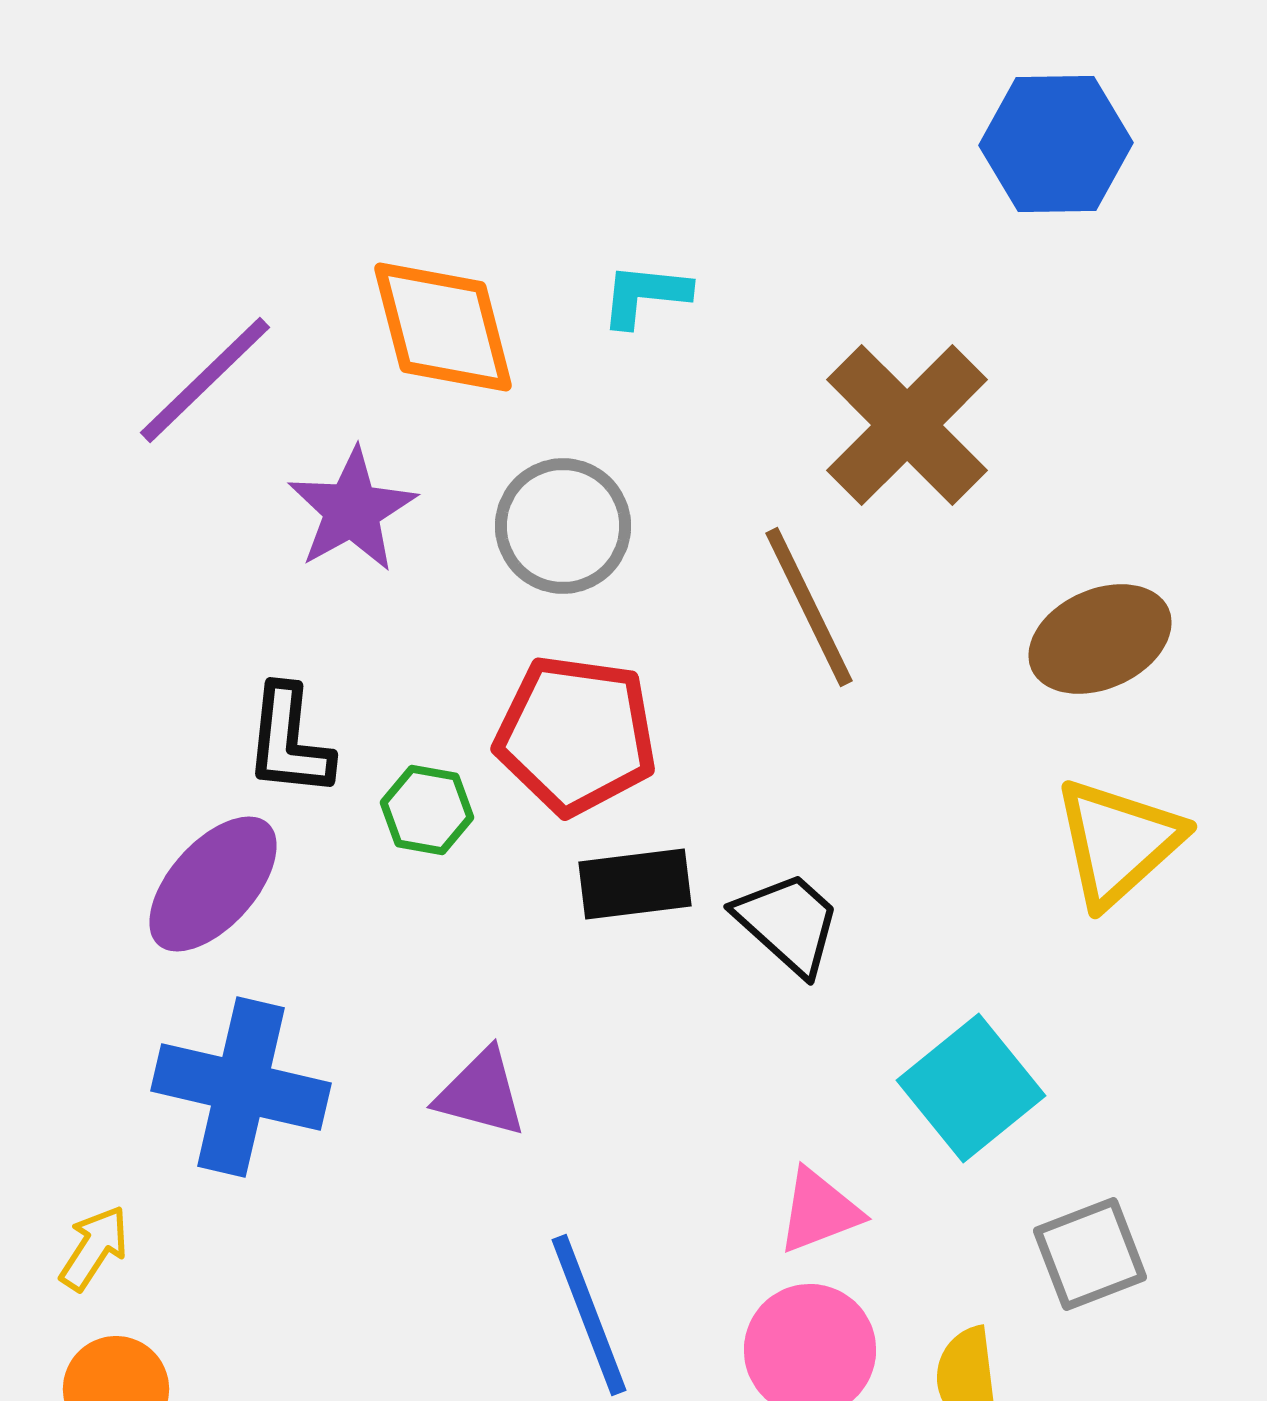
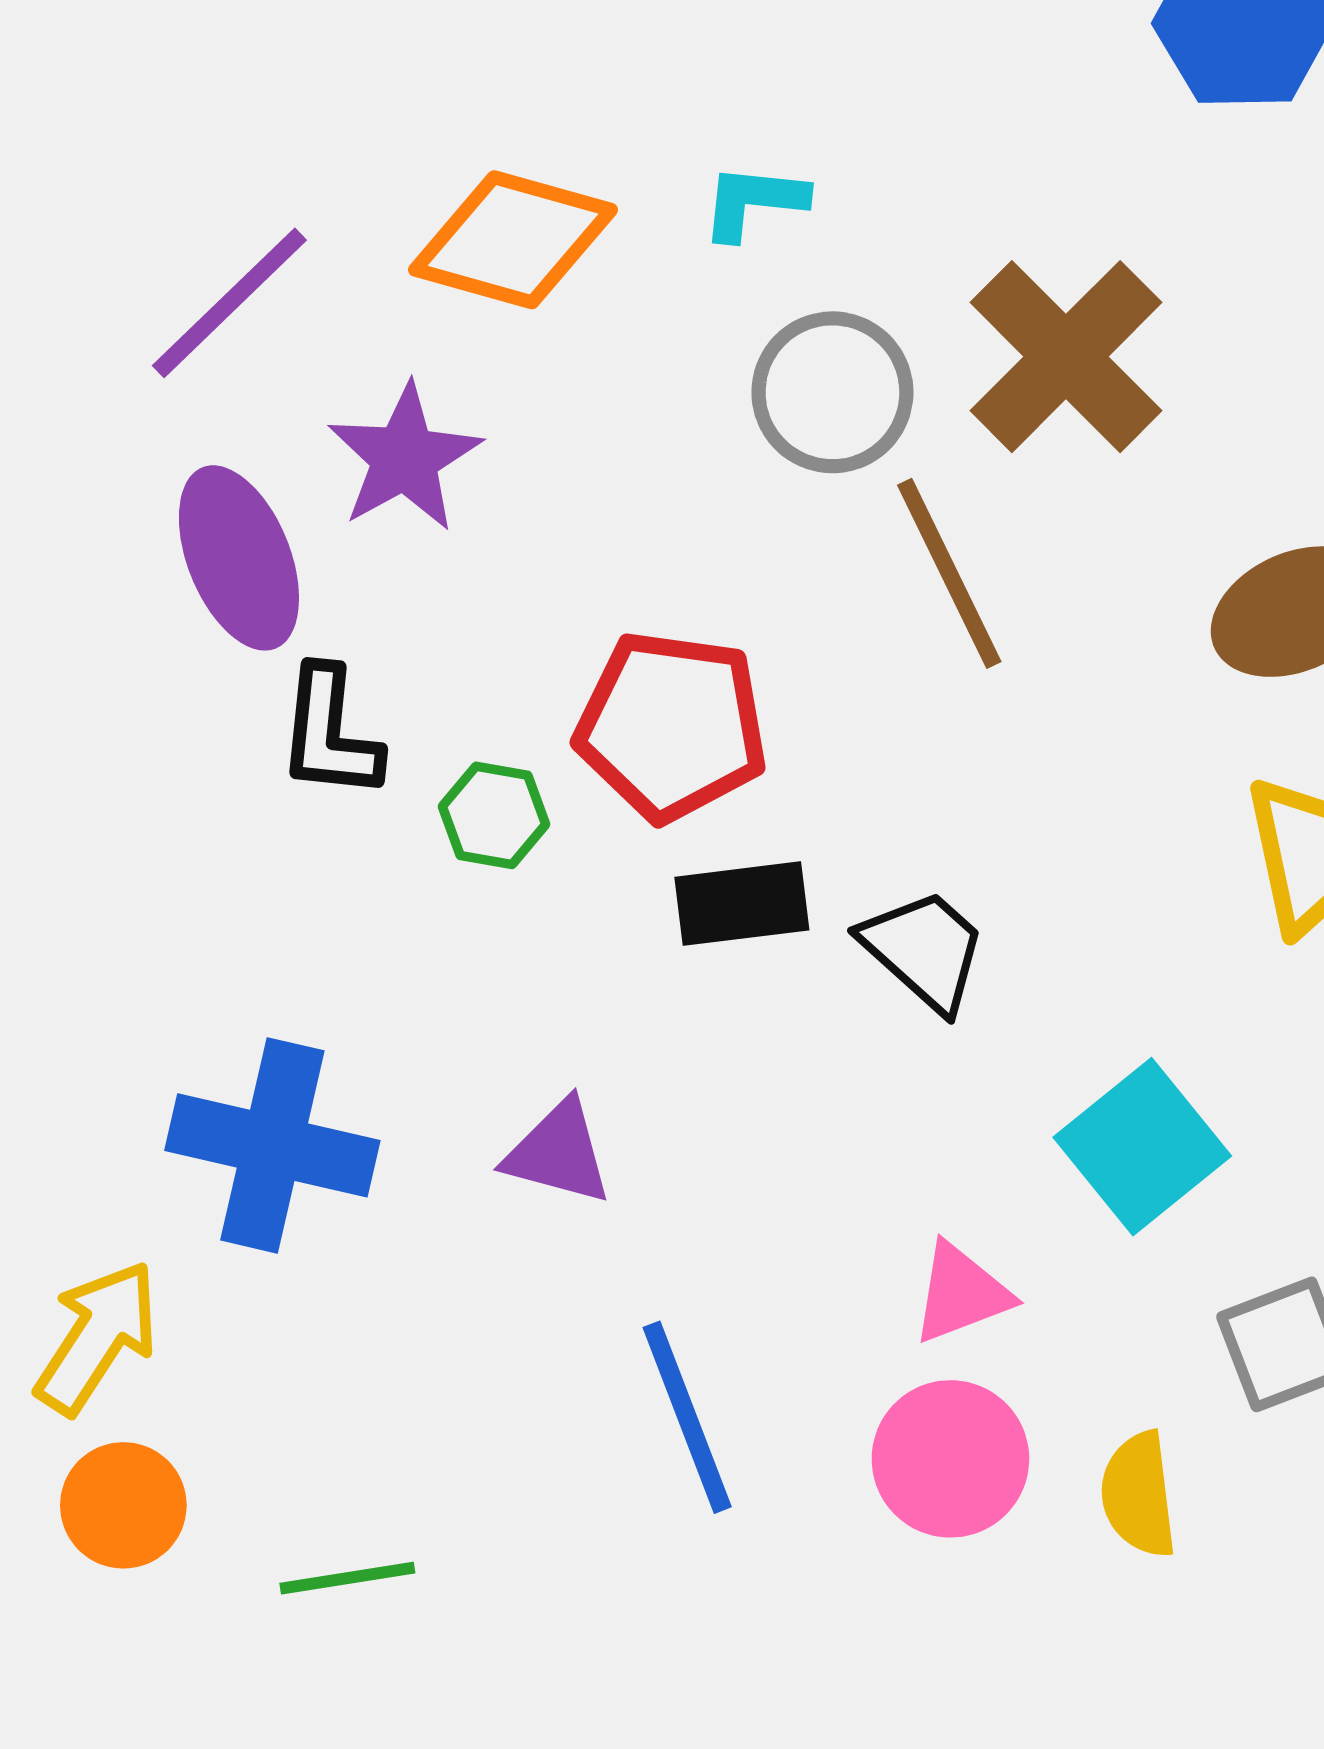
orange diamond: (443, 327) -> (513, 240), turned -60
gray circle: (563, 526) -> (832, 392), moved
purple ellipse: (213, 884) -> (239, 558), moved, turned -64
yellow arrow: (94, 1248) -> (97, 1337), size x1.5

